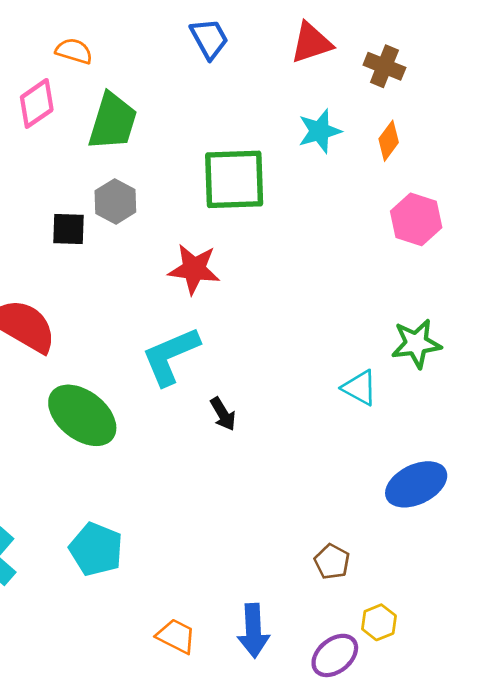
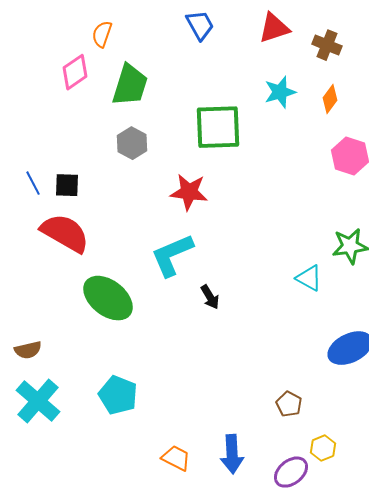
orange semicircle: (74, 51) -> (102, 34), turned -88
black square: (68, 229) -> (67, 185), moved

